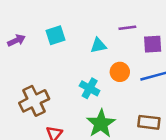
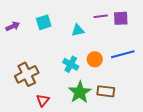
purple square: (153, 44) -> (121, 18), moved
orange circle: (120, 72) -> (95, 59), moved
brown rectangle: (149, 122) -> (106, 91), moved

